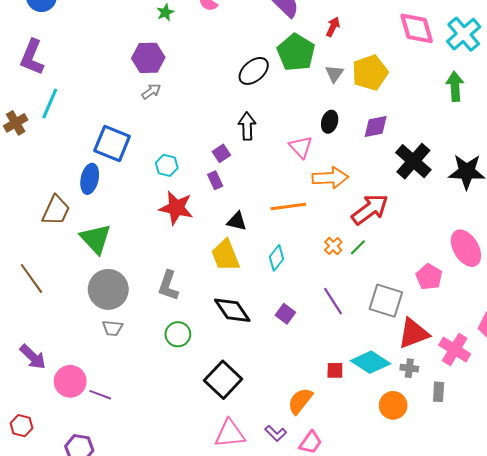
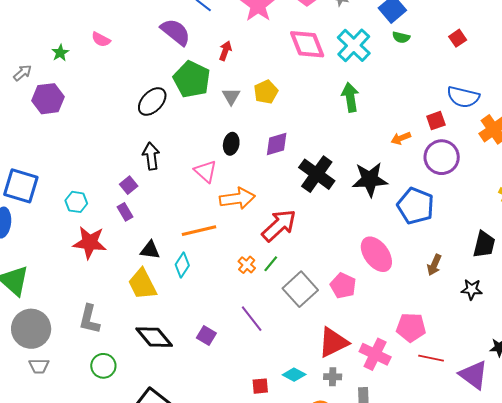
yellow pentagon: (370, 73) -> (266, 92), size x0.7
gray arrow: (151, 91) -> (22, 73), moved
cyan diamond: (277, 258) -> (182, 265), moved
gray square: (386, 301) -> (300, 289), moved, turned 36
cyan diamond: (370, 362) -> (294, 375), size x0.6

